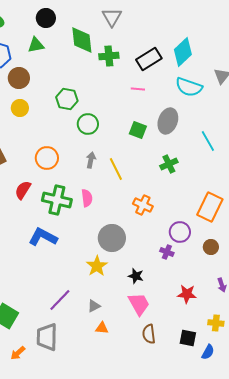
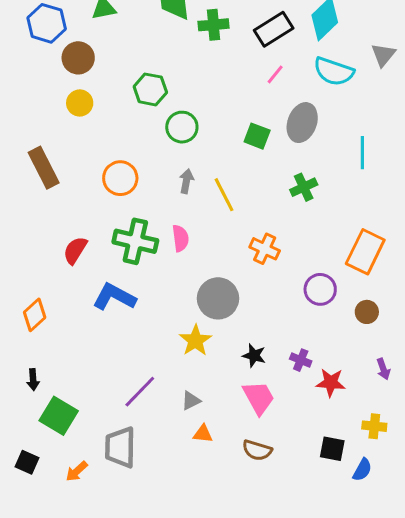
pink line: (138, 89) -> (275, 74), moved, turned -56
cyan line: (208, 141) -> (362, 153), turned 30
red semicircle: (23, 190) -> (75, 250), moved
purple cross: (167, 252) -> (301, 360), moved
brown semicircle: (149, 334) -> (257, 450), moved, turned -66

